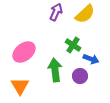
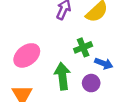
green cross: (73, 45) -> (83, 47), turned 35

